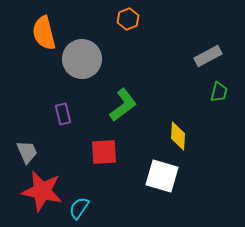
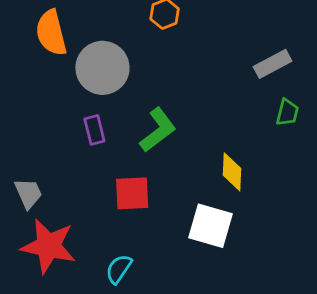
purple rectangle: (63, 114) -> (94, 130), moved
cyan semicircle: (79, 208) -> (119, 269), moved

